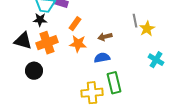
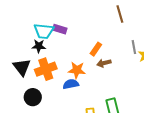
orange rectangle: (75, 24) -> (96, 49), moved
black triangle: (23, 41) -> (22, 67), turned 36
blue semicircle: (102, 58) -> (71, 84), moved

